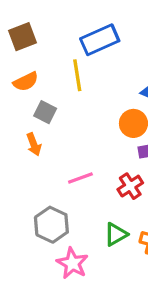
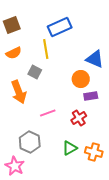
gray square: (45, 112) -> (35, 72), moved
orange arrow: (34, 144) -> (19, 92), size x1.6
pink star: (72, 263) -> (15, 166), moved

